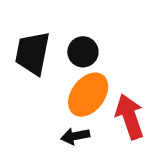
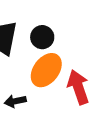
black arrow: (75, 136) -> (15, 101), moved

